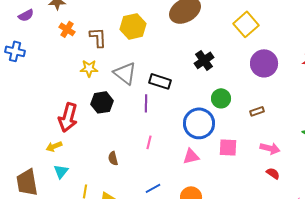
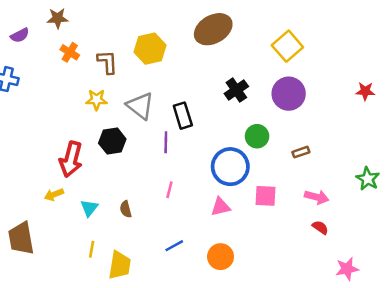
purple circle: (264, 63) -> (289, 94), moved
black rectangle: (160, 81) -> (183, 116), turned 55
cyan triangle: (61, 171) -> (89, 208), moved

